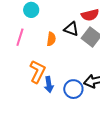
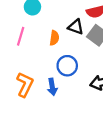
orange L-shape: (37, 72) -> (25, 85), moved
blue circle: (73, 89) -> (67, 66), moved

